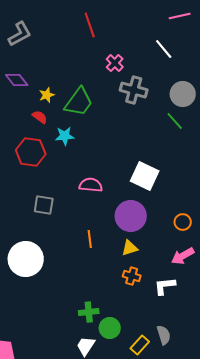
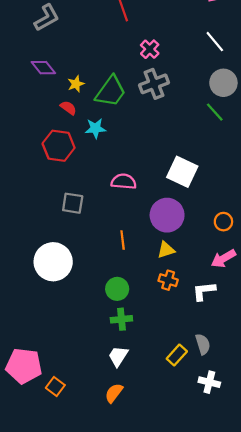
white line: (164, 49) -> (215, 42), moved
gray cross: (134, 90) -> (154, 84), moved, turned -36
green circle: (110, 328) -> (117, 289), moved

